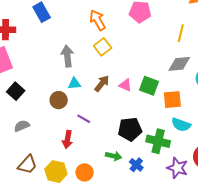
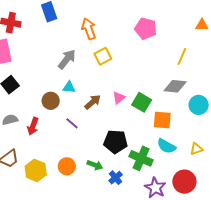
orange arrow: (98, 20) -> (89, 29), moved
gray arrow: (67, 56) -> (67, 59), turned 35
brown arrow: (102, 84) -> (93, 102), moved
pink triangle: (125, 85) -> (119, 98), turned 48
red arrow: (67, 139) -> (33, 126), moved
orange circle: (85, 172) -> (67, 166), moved

